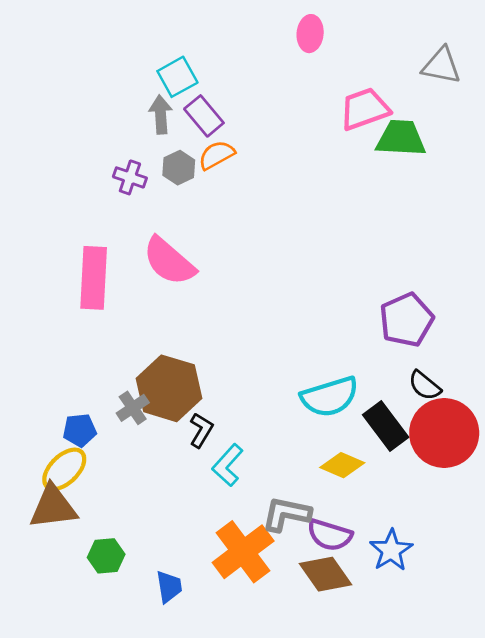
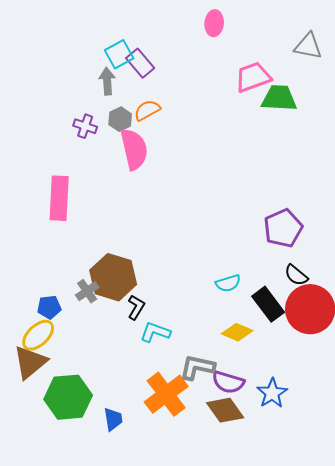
purple rectangle: (204, 116) -> (140, 63), moved
pink semicircle: (169, 261) -> (134, 149), moved, turned -144
cyan semicircle: (330, 397) -> (228, 283), size x0.6
cyan L-shape: (228, 465) -> (155, 332), turned 68
brown triangle: (53, 507) -> (30, 362), turned -33
green hexagon: (106, 556) -> (68, 397), size x1.8

